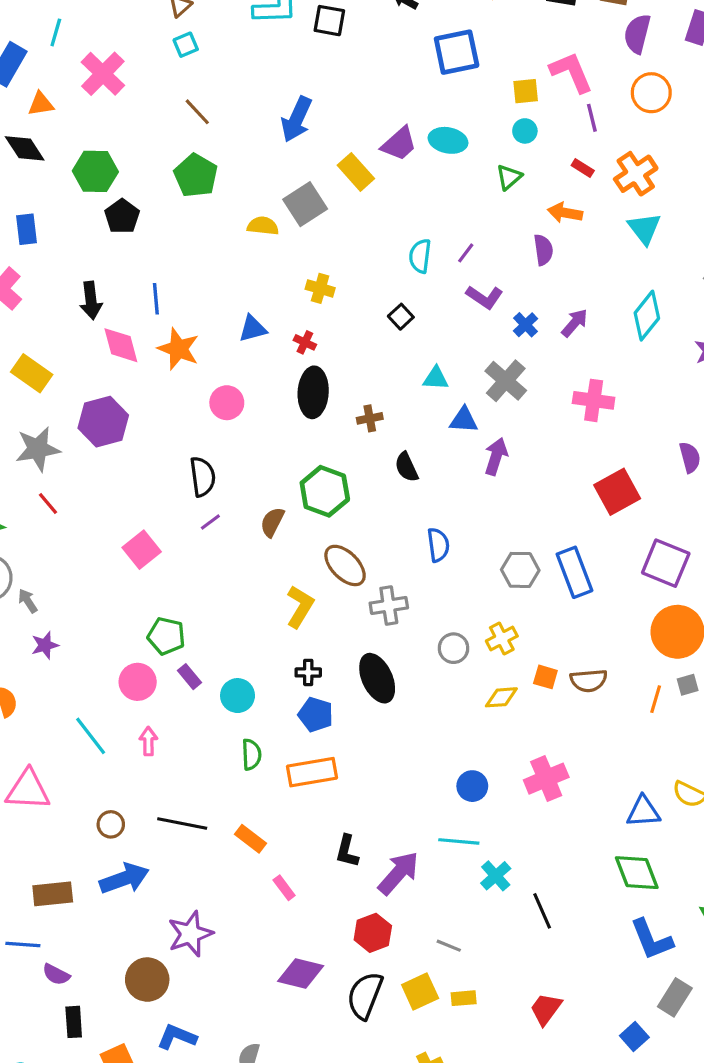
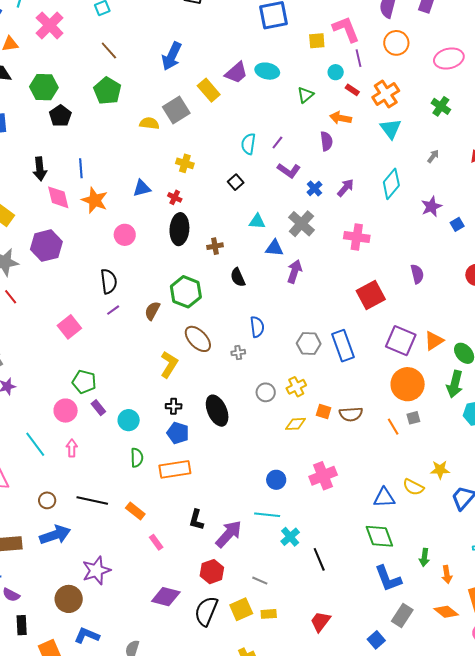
cyan circle: (525, 131) -> (336, 72), moved
gray cross: (389, 605) -> (238, 353), moved, size x0.6
orange line: (656, 699) -> (393, 427), turned -48

